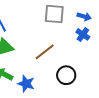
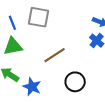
gray square: (54, 14) -> (39, 17), moved

